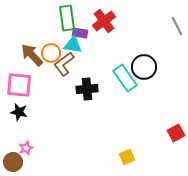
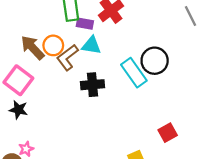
cyan triangle: (73, 45) -> (91, 45), moved
pink square: (19, 85) -> (18, 80), turned 32
red square: (176, 133) -> (168, 133), moved

